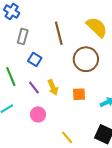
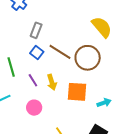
brown line: (59, 33) -> (60, 52), moved, turned -50
gray rectangle: (23, 36) -> (36, 30), moved
orange square: (79, 94) -> (77, 92), size x1.5

